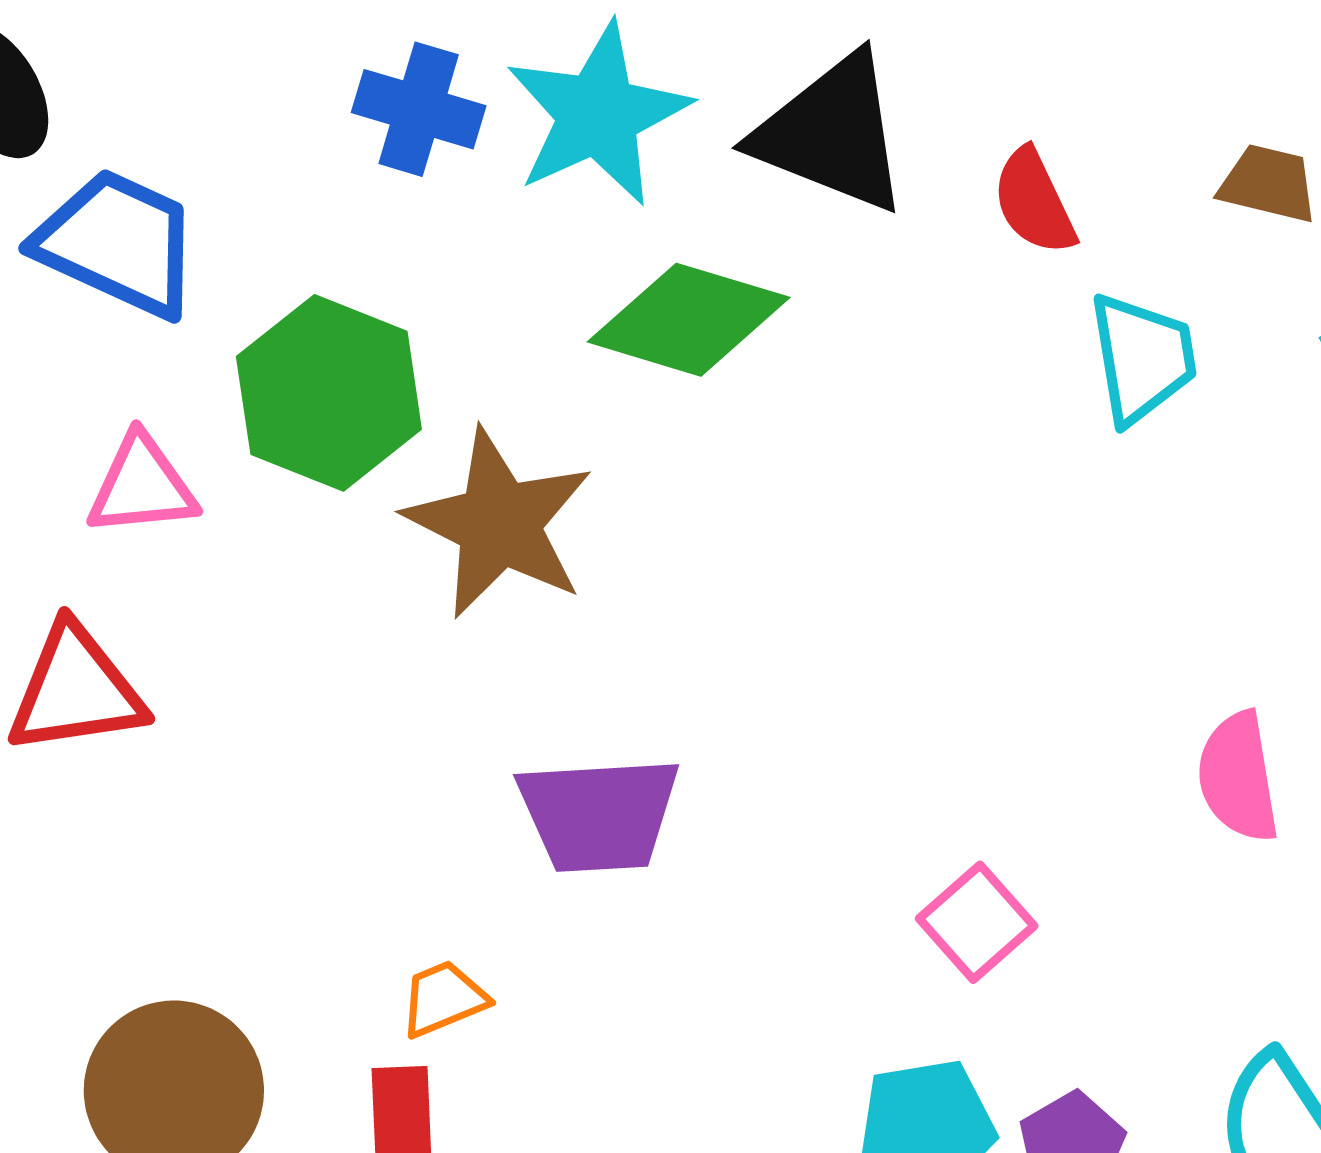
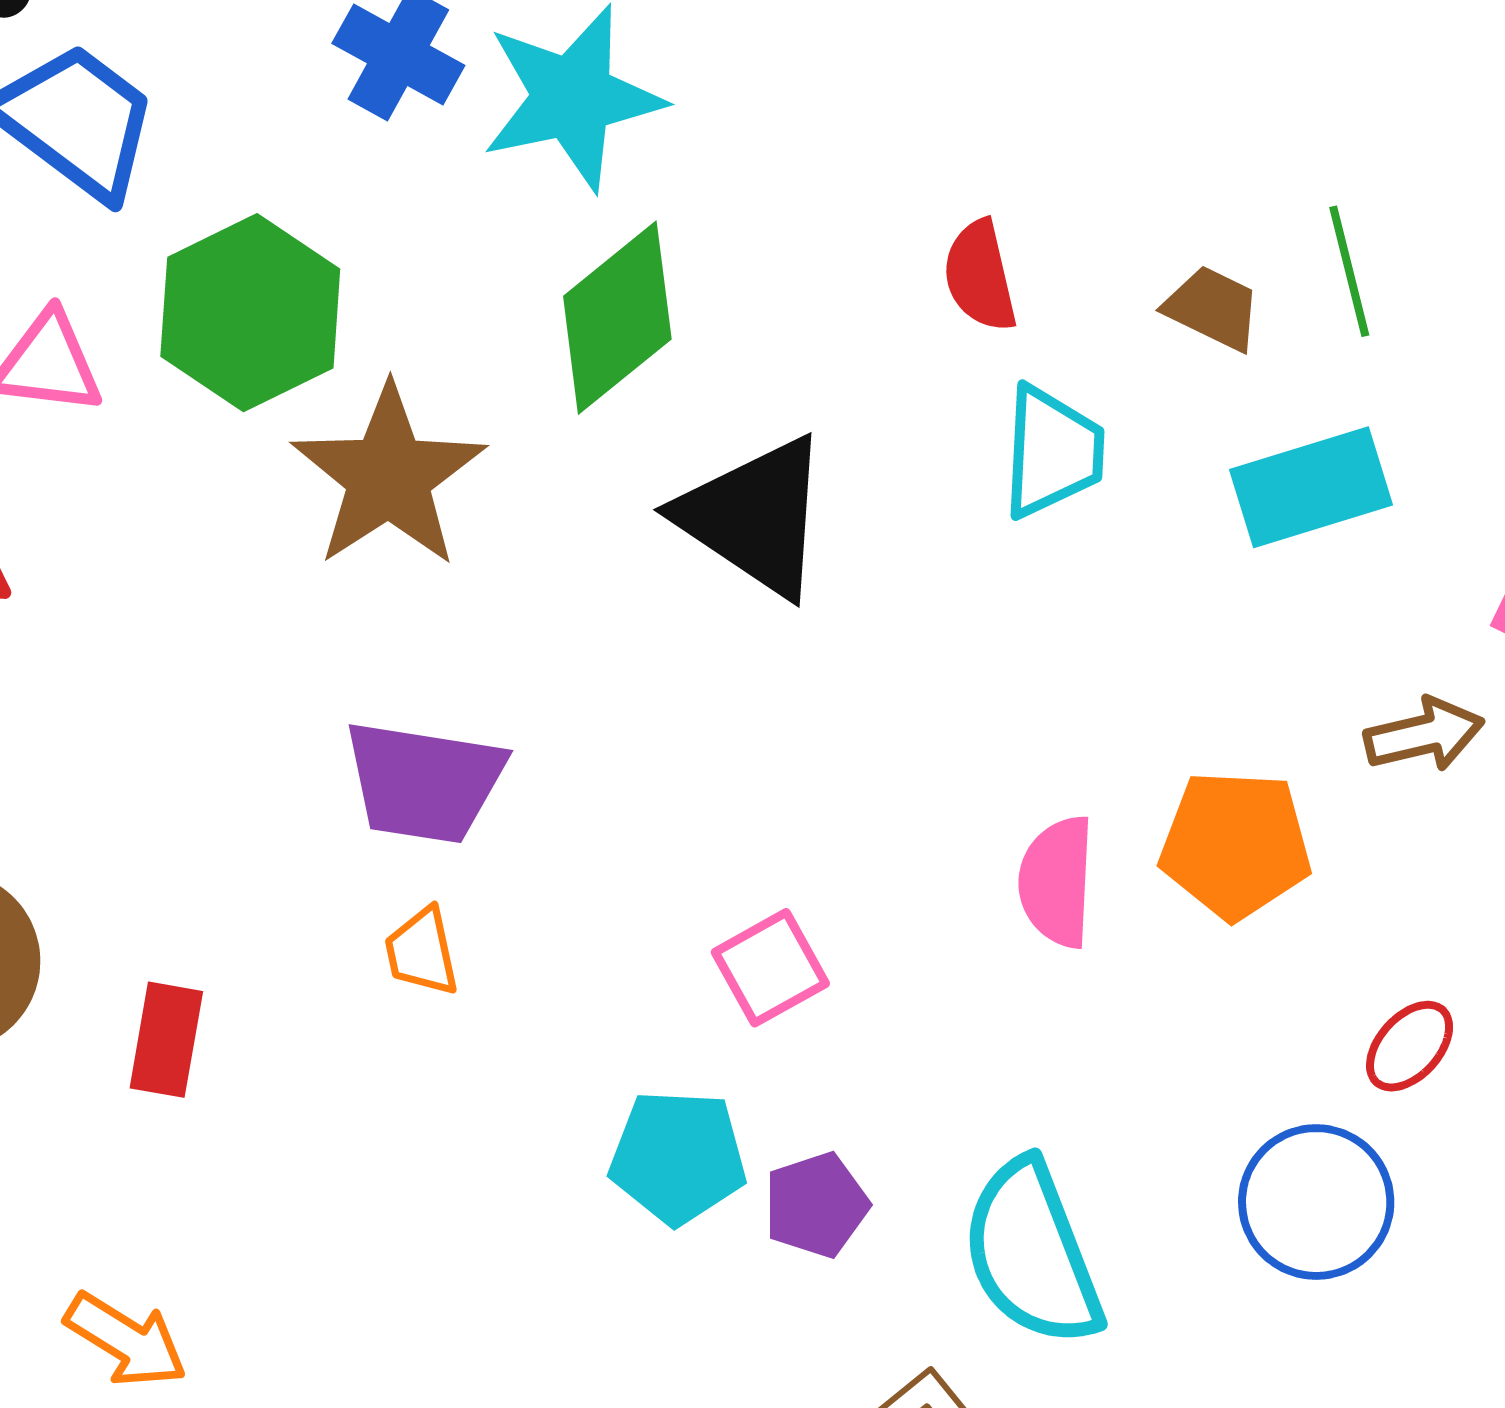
black triangle: (832, 133) -> (754, 517), moved
green diamond: (689, 320) -> (617, 318), turned -68
orange trapezoid: (443, 999) -> (422, 952), moved, turned -92

